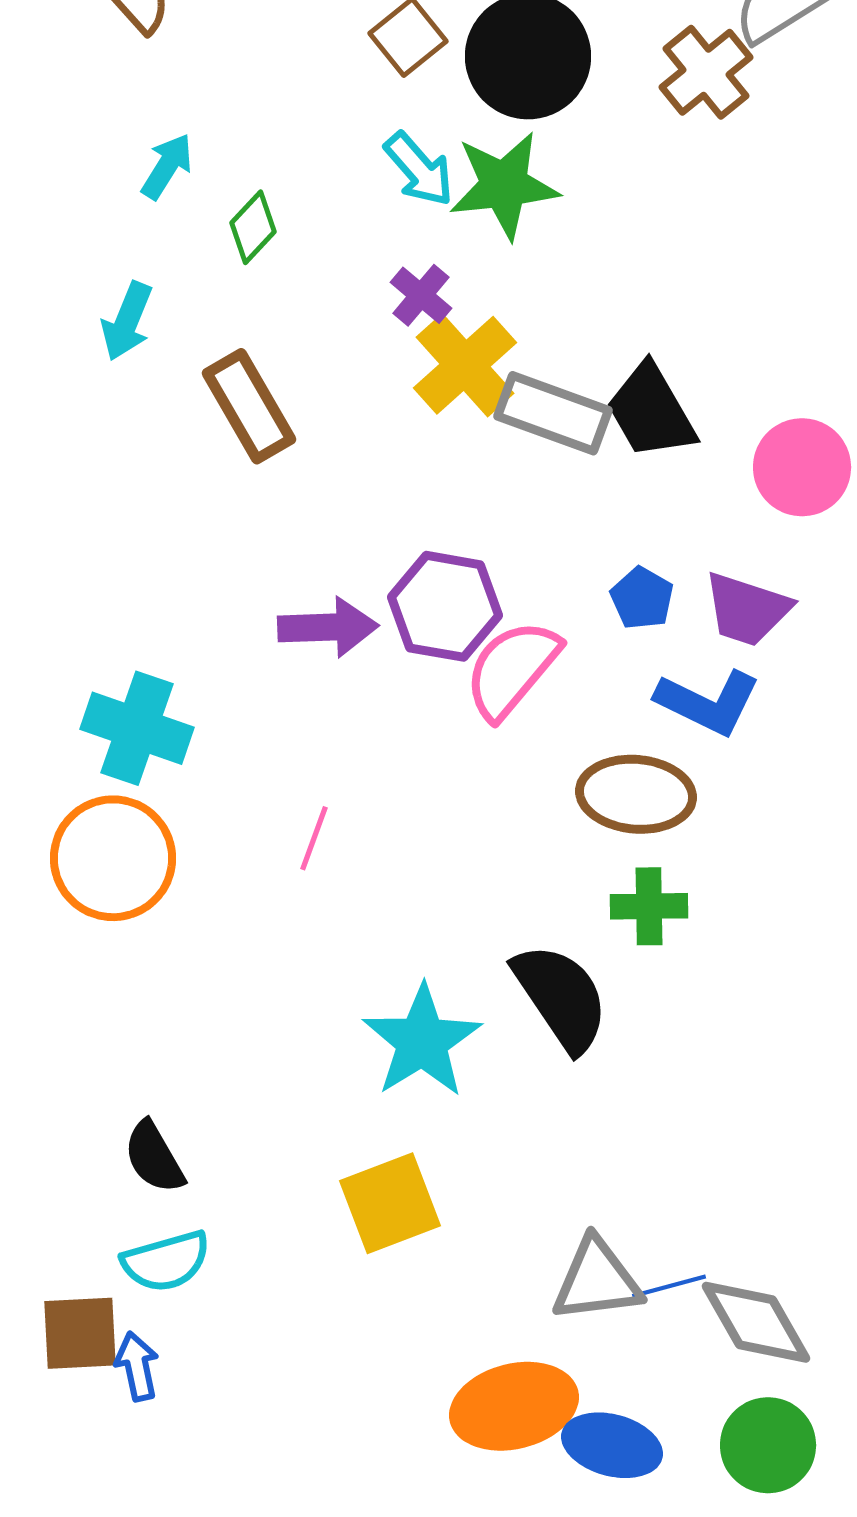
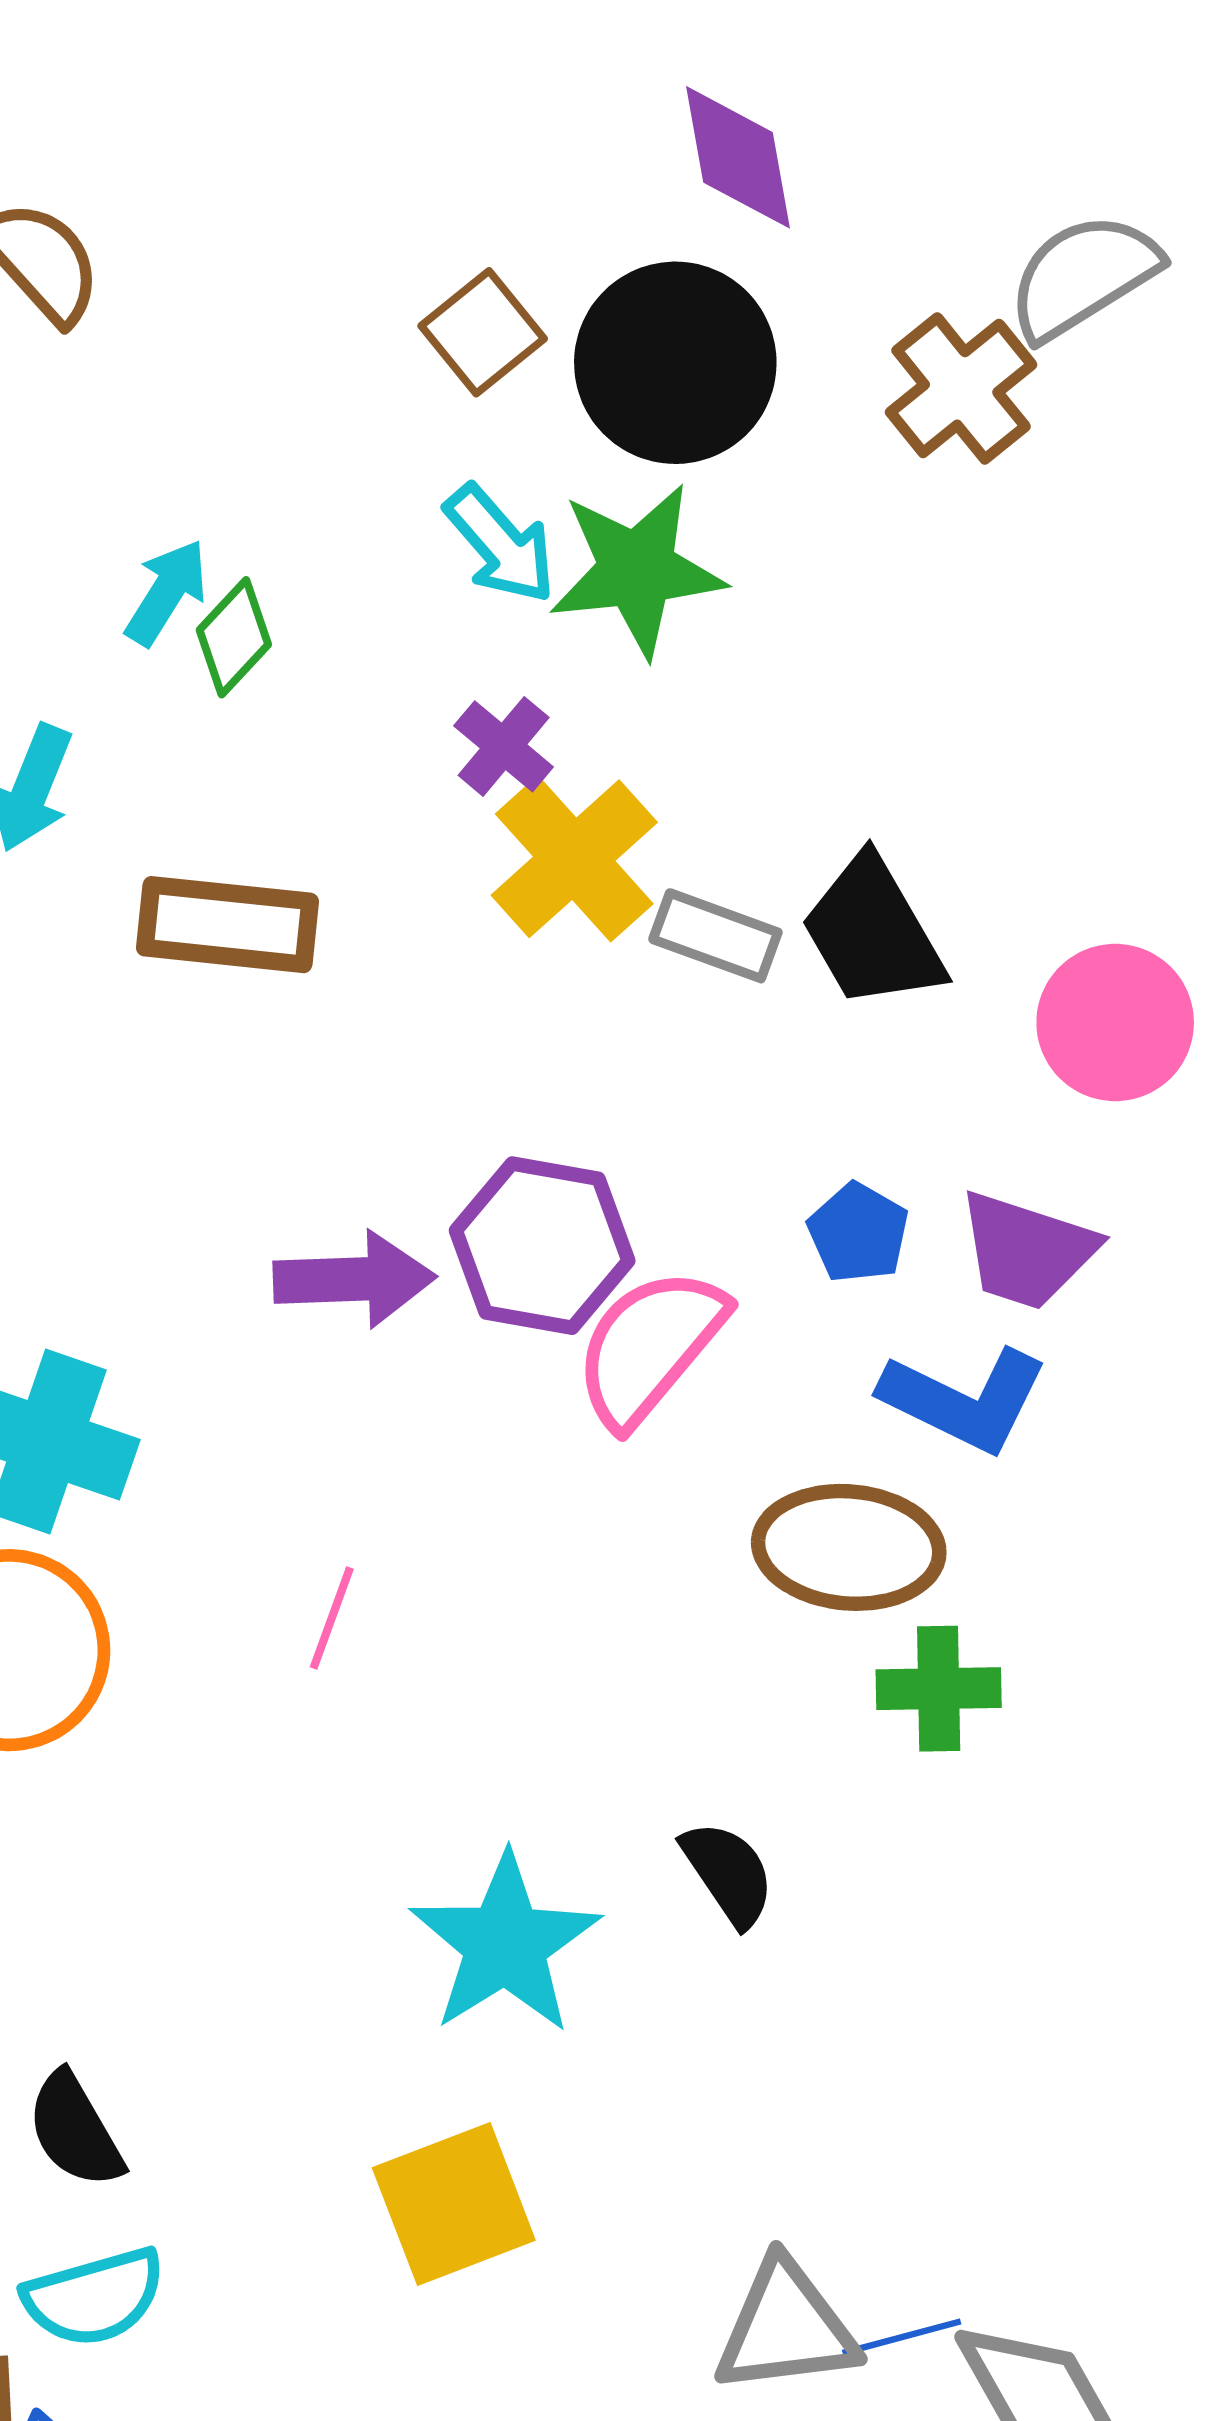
cyan arrow: (167, 166) -> (166, 592), moved
brown rectangle: (249, 406) -> (227, 925), turned -54
gray rectangle: (553, 413) -> (715, 936), size x0.7
green cross: (649, 906) -> (939, 1689), moved
black semicircle: (561, 997) -> (728, 1873), size x0.6

